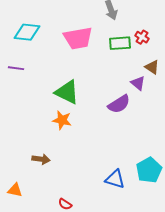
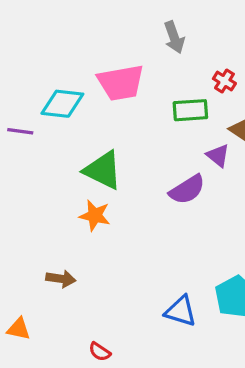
cyan diamond: (27, 32) -> (62, 104), moved
green rectangle: (120, 43) -> (190, 110), moved

